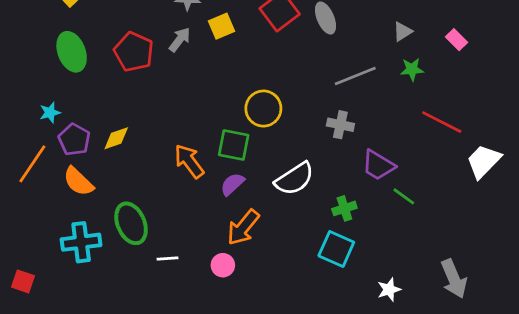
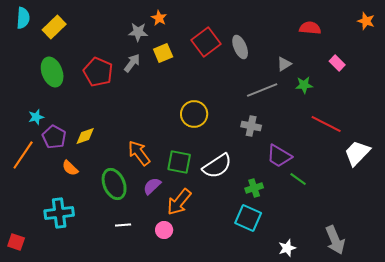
gray triangle: (403, 32) -> (284, 64), moved
green square: (234, 145) -> (179, 162), moved
orange semicircle: (78, 181) -> (70, 168), moved, size x0.7
purple semicircle: (232, 184) -> (152, 186), moved
green ellipse: (131, 223) -> (114, 184), moved

